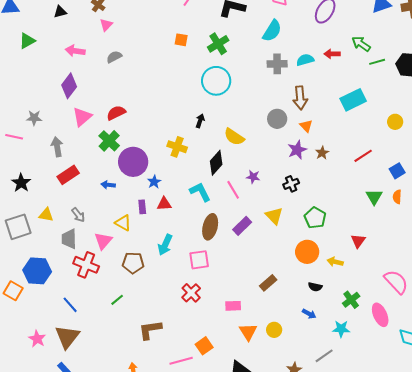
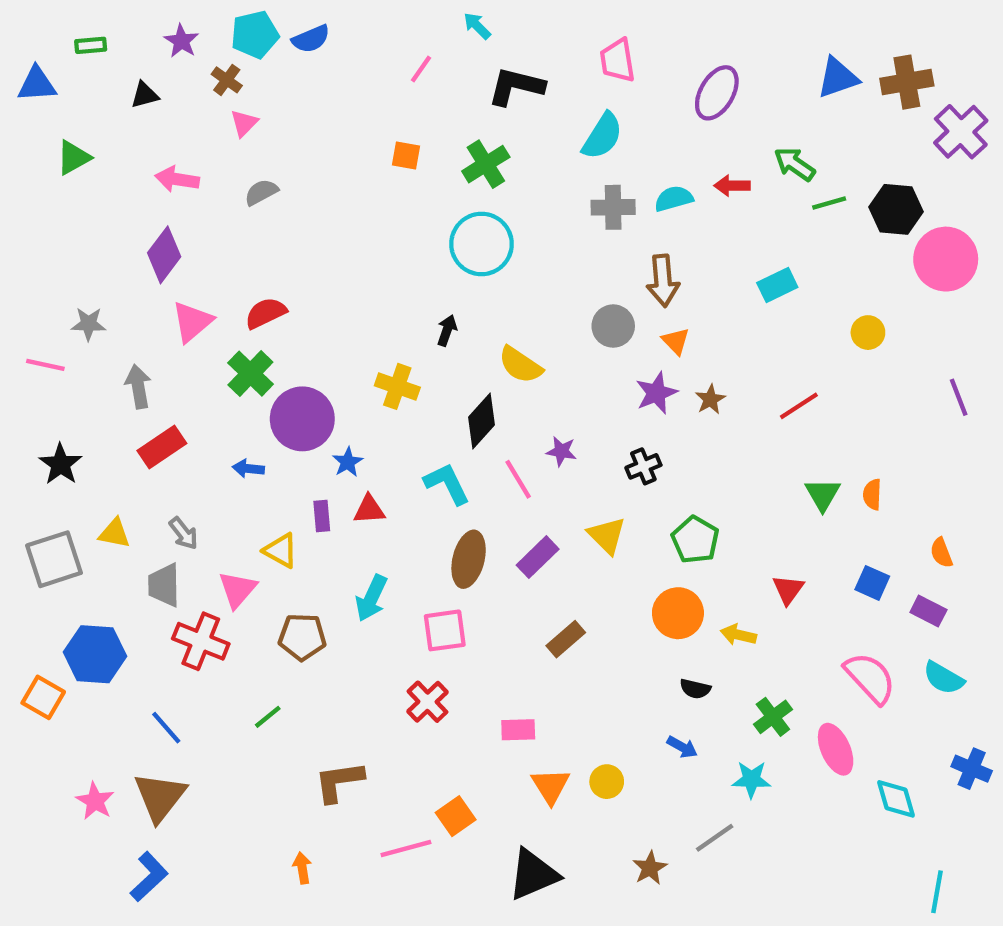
cyan rectangle: (353, 100) -> (777, 285), size x0.7
blue square: (397, 171) -> (872, 583), moved, turned -35
brown rectangle: (268, 283) -> (566, 639), moved

